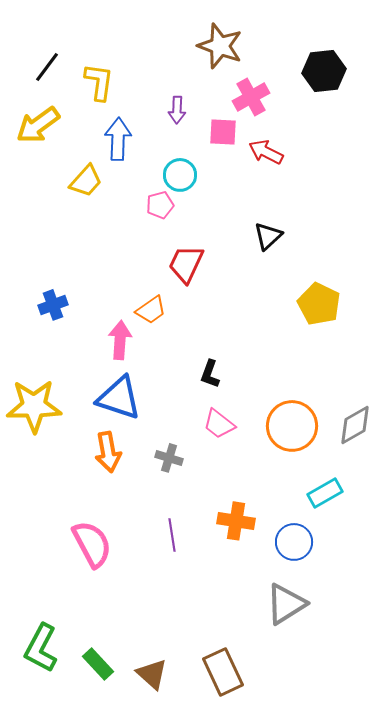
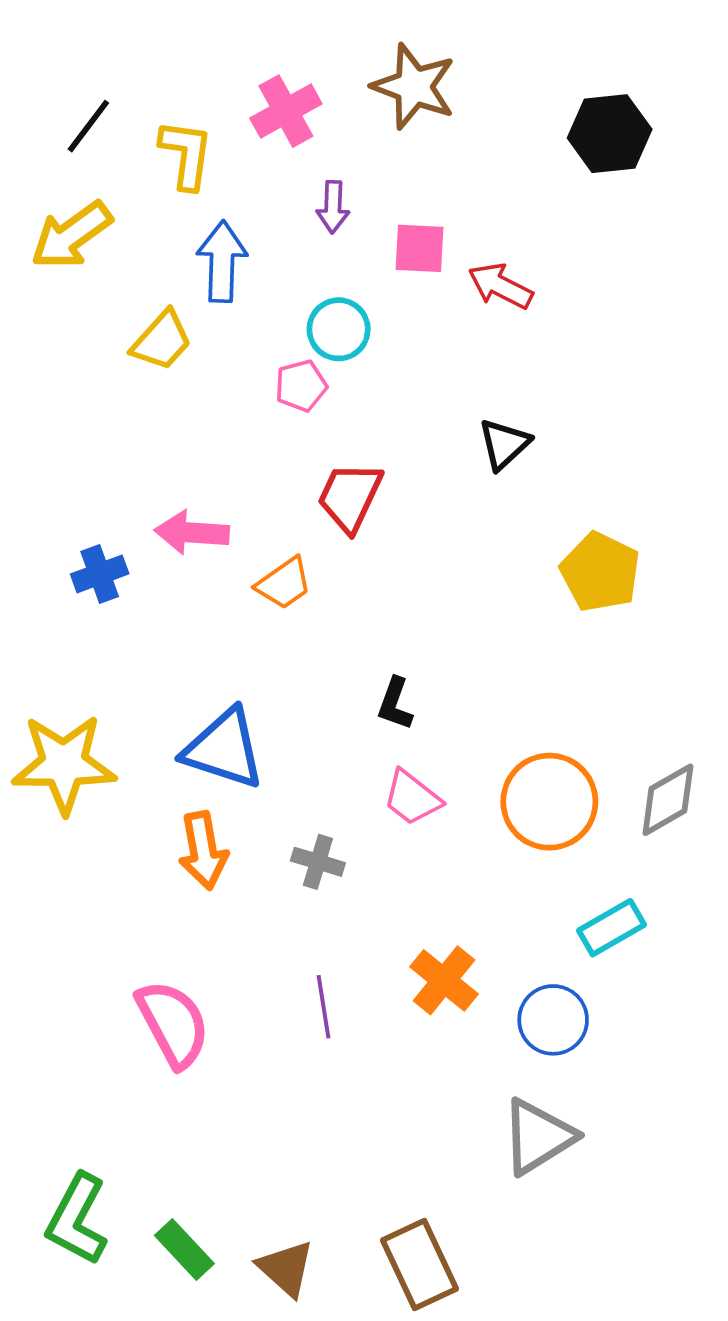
pink cross: (251, 97) -> (286, 111), moved
pink arrow: (120, 340) -> (192, 533), moved, turned -90
orange cross: (236, 521) -> (444, 980), turned 30

